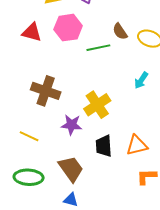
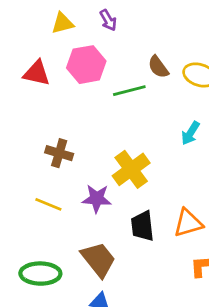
brown cross: (46, 91) -> (59, 153), size x0.7
yellow line: (29, 136) -> (48, 204), moved

